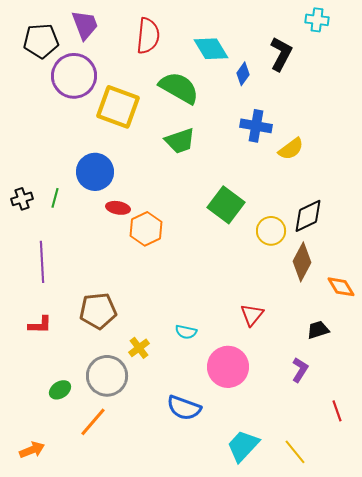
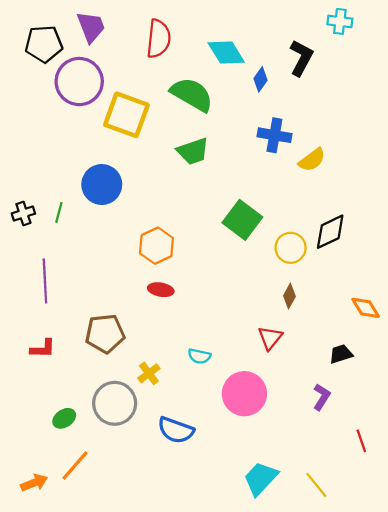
red ellipse: (118, 208) -> (161, 290), moved
brown diamond: (302, 262) -> (289, 296), moved, size x0.6
blue semicircle: (184, 408) -> (176, 430), moved
orange line: (93, 422) -> (75, 466), moved

